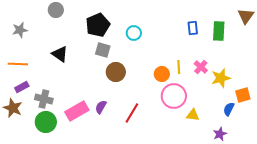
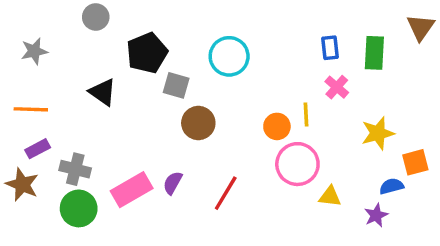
black pentagon: (98, 25) -> (147, 53), moved
cyan circle: (134, 33) -> (229, 56), size x1.5
pink cross: (201, 67) -> (337, 87), moved
blue semicircle: (229, 109) -> (391, 186), turned 48
purple star: (220, 134) -> (376, 215), moved

